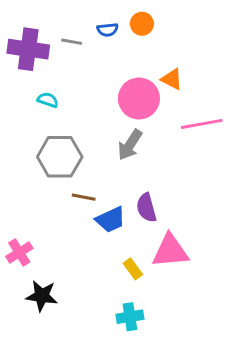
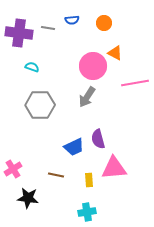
orange circle: (142, 24) -> (104, 23), moved
brown line: (84, 197) -> (56, 175), moved
yellow rectangle: (133, 269) -> (89, 180), turned 32

